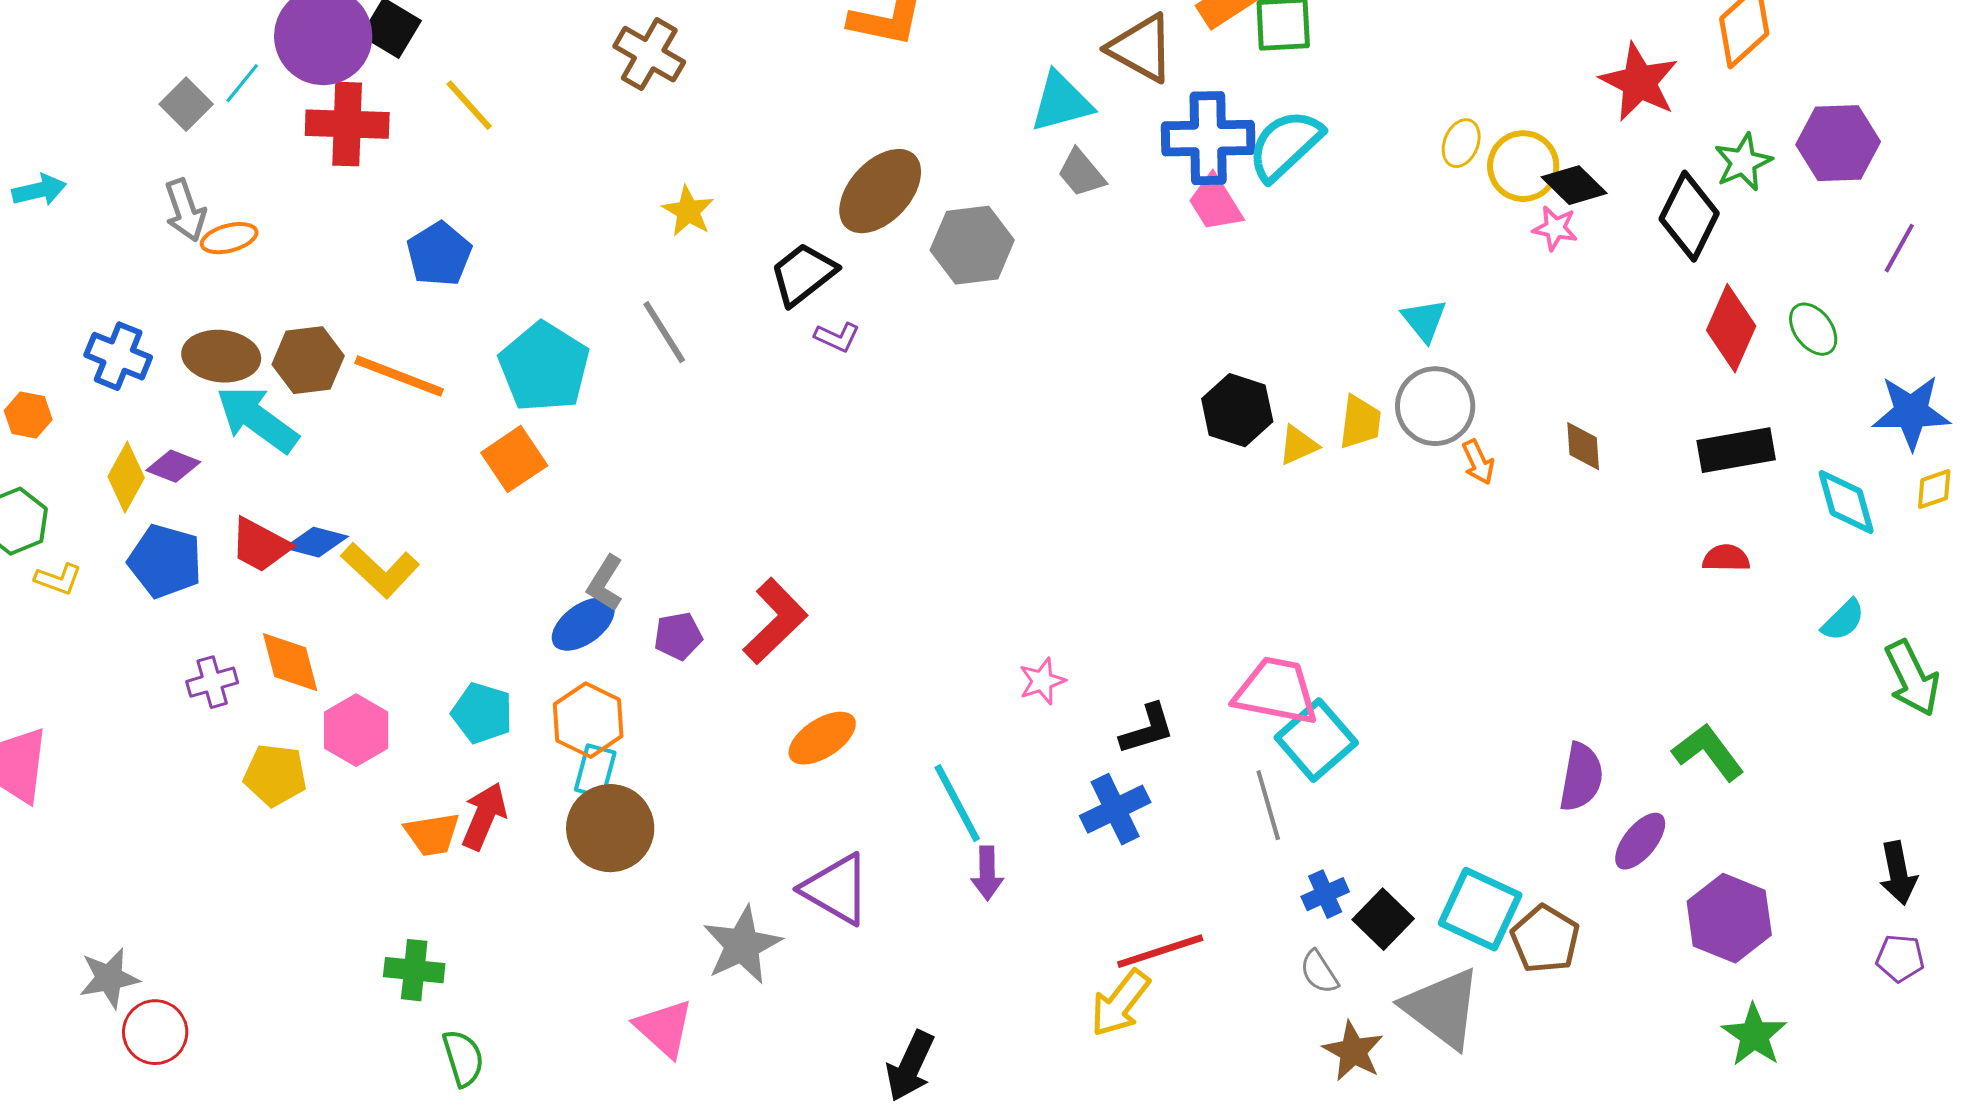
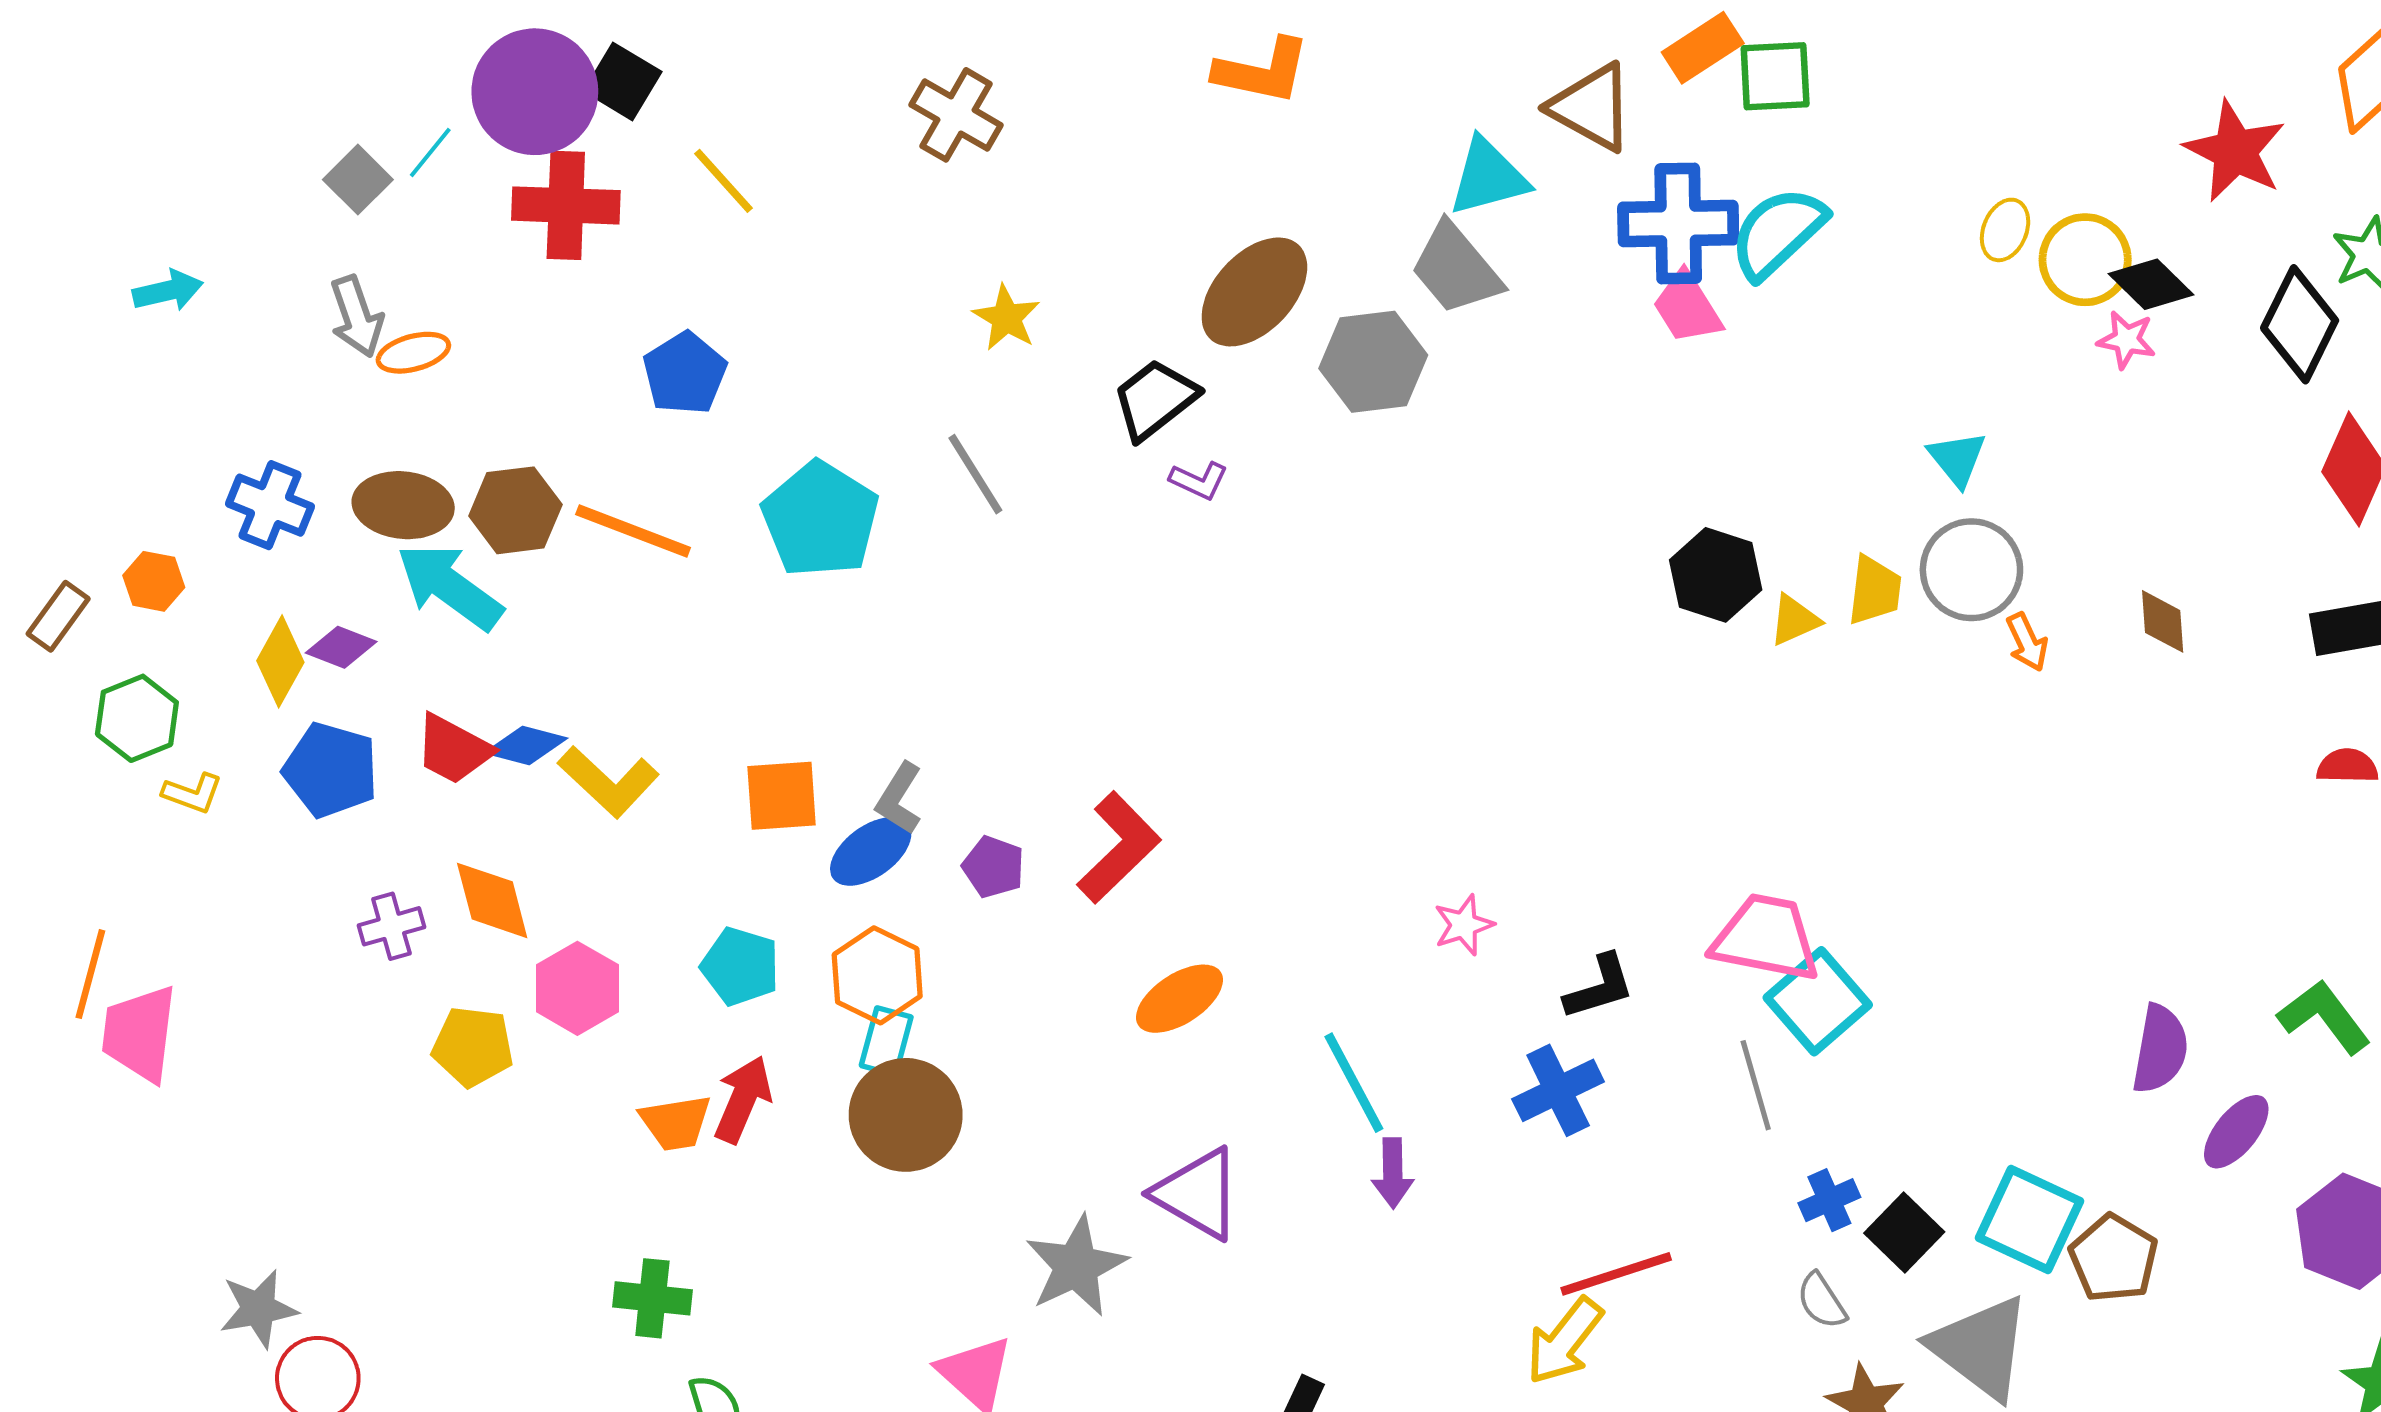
gray trapezoid: (1081, 173) -> (1456, 269), moved, size x1.5
orange square: (514, 459) -> (782, 796), moved, turned 30
purple pentagon: (678, 636) -> (993, 867), turned 30

